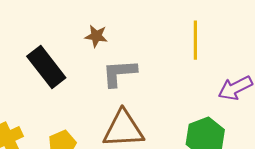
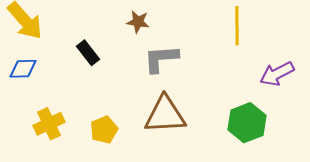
black rectangle: (46, 67) -> (88, 53), size x0.6

